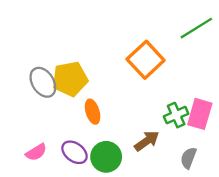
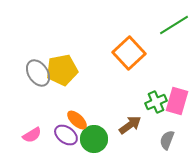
orange ellipse: (93, 112) -> (77, 120), moved, turned -30

